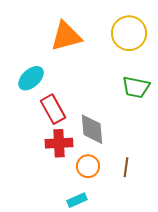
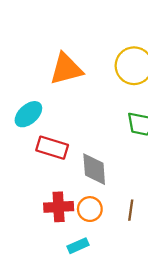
red rectangle: (53, 109) -> (52, 148), turned -44
red cross: (59, 143) -> (59, 207), moved

